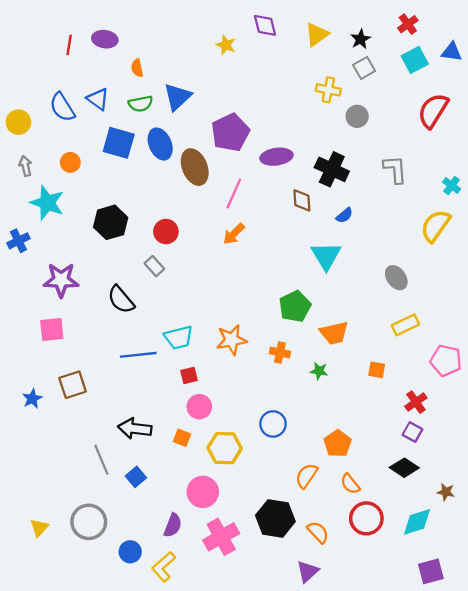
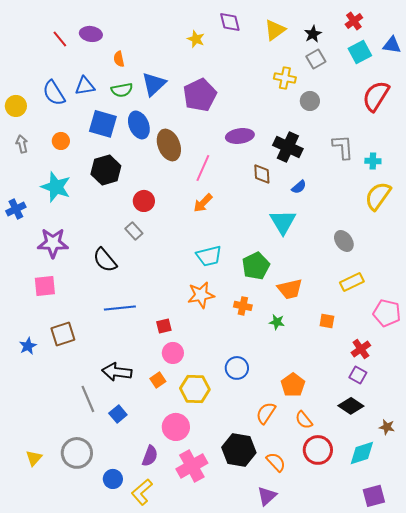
red line: (69, 45) -> (60, 39), turned -48
blue triangle: (98, 99) -> (85, 86), turned -45
purple pentagon: (230, 132) -> (200, 95), moved
cyan cross: (452, 185) -> (373, 161), moved, turned -35
cyan star: (47, 203) -> (56, 187), moved
black hexagon: (111, 222) -> (106, 170), moved
cyan trapezoid: (179, 338) -> (209, 256), moved
orange square: (182, 438) -> (158, 380), turned 35

